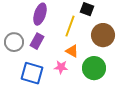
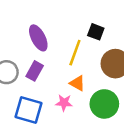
purple ellipse: (40, 14) -> (38, 38), turned -45

